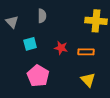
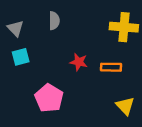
cyan square: (30, 44) -> (21, 57), moved
yellow triangle: (88, 80) -> (125, 106), moved

